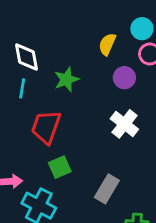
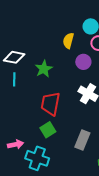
white diamond: (27, 57) -> (14, 57), turned -60
red trapezoid: (46, 127) -> (50, 104), moved

